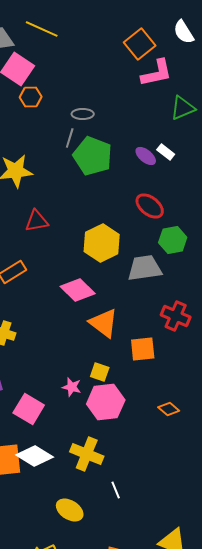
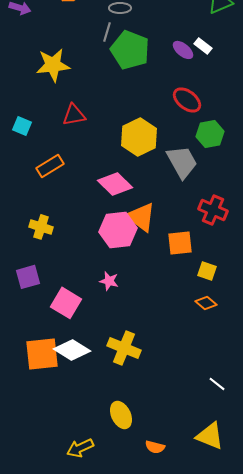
gray trapezoid: (145, 268) -> (182, 162), turned 69
yellow square: (100, 372) -> (207, 271), moved
pink hexagon: (106, 402) -> (118, 230), moved
white line: (116, 490) -> (217, 384), moved, turned -30
yellow ellipse: (70, 510) -> (121, 415), moved, turned 32

